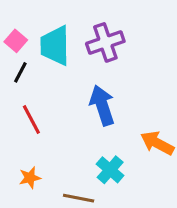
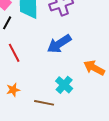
blue arrow: (102, 105) -> (59, 44), turned -105

